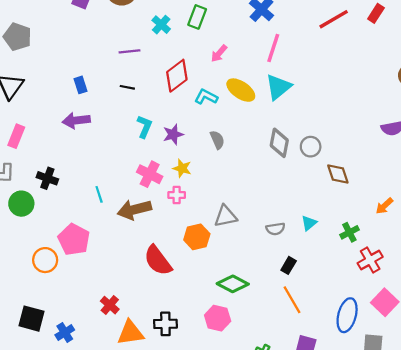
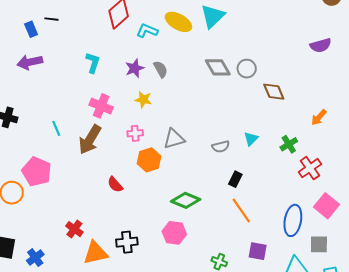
black line: (127, 87) -> (51, 19), moved
purple star: (173, 134) -> (135, 68), moved
gray diamond: (279, 143) -> (218, 67), turned -36
yellow star: (182, 168) -> (143, 100), moved
pink cross: (177, 195) -> (135, 133), moved
brown arrow: (134, 210) -> (90, 140), turned -40
red semicircle: (158, 261) -> (115, 185), size x0.6

